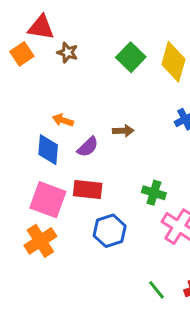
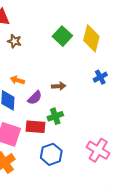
brown star: (68, 53) -> (14, 41), moved
green cross: (154, 193) -> (55, 116), moved, turned -35

